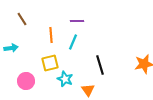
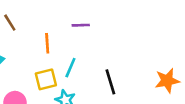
cyan line: (73, 42) -> (70, 68), moved

